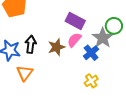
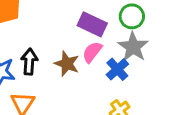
green circle: (114, 26) -> (132, 16), moved
brown star: (56, 47) -> (67, 64), turned -30

